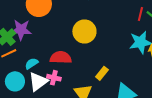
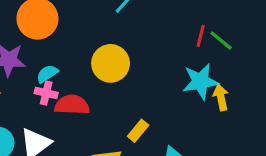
cyan semicircle: (32, 64) -> (47, 74), moved
pink cross: (54, 78) -> (46, 93), moved

